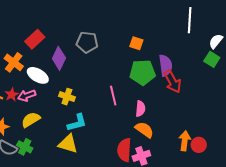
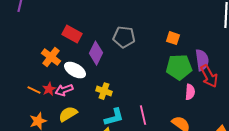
red rectangle: (35, 39) -> (72, 34), turned 72
pink line: (113, 96) -> (143, 115), moved
pink semicircle: (140, 109) -> (190, 92), moved

